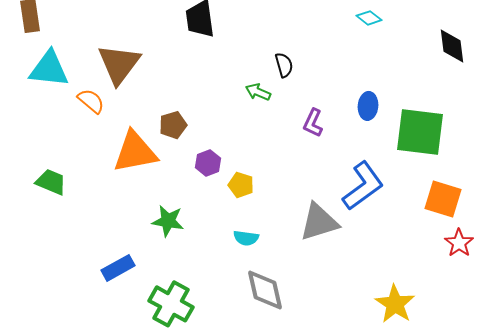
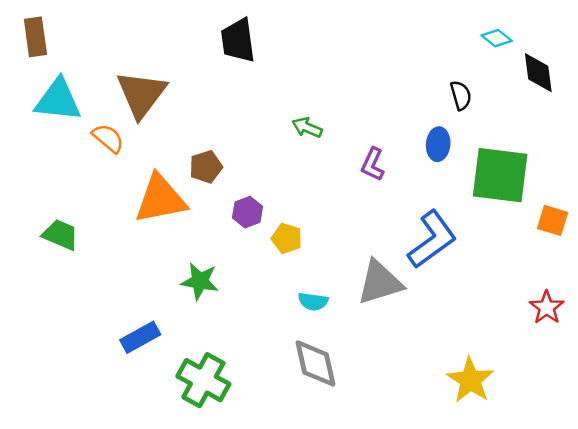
cyan diamond: (369, 18) -> (497, 38), moved
black semicircle: (284, 65) -> (461, 95), moved
orange square: (443, 199) -> (553, 220), moved, size x0.7
cyan semicircle: (246, 238) -> (313, 301), moved

